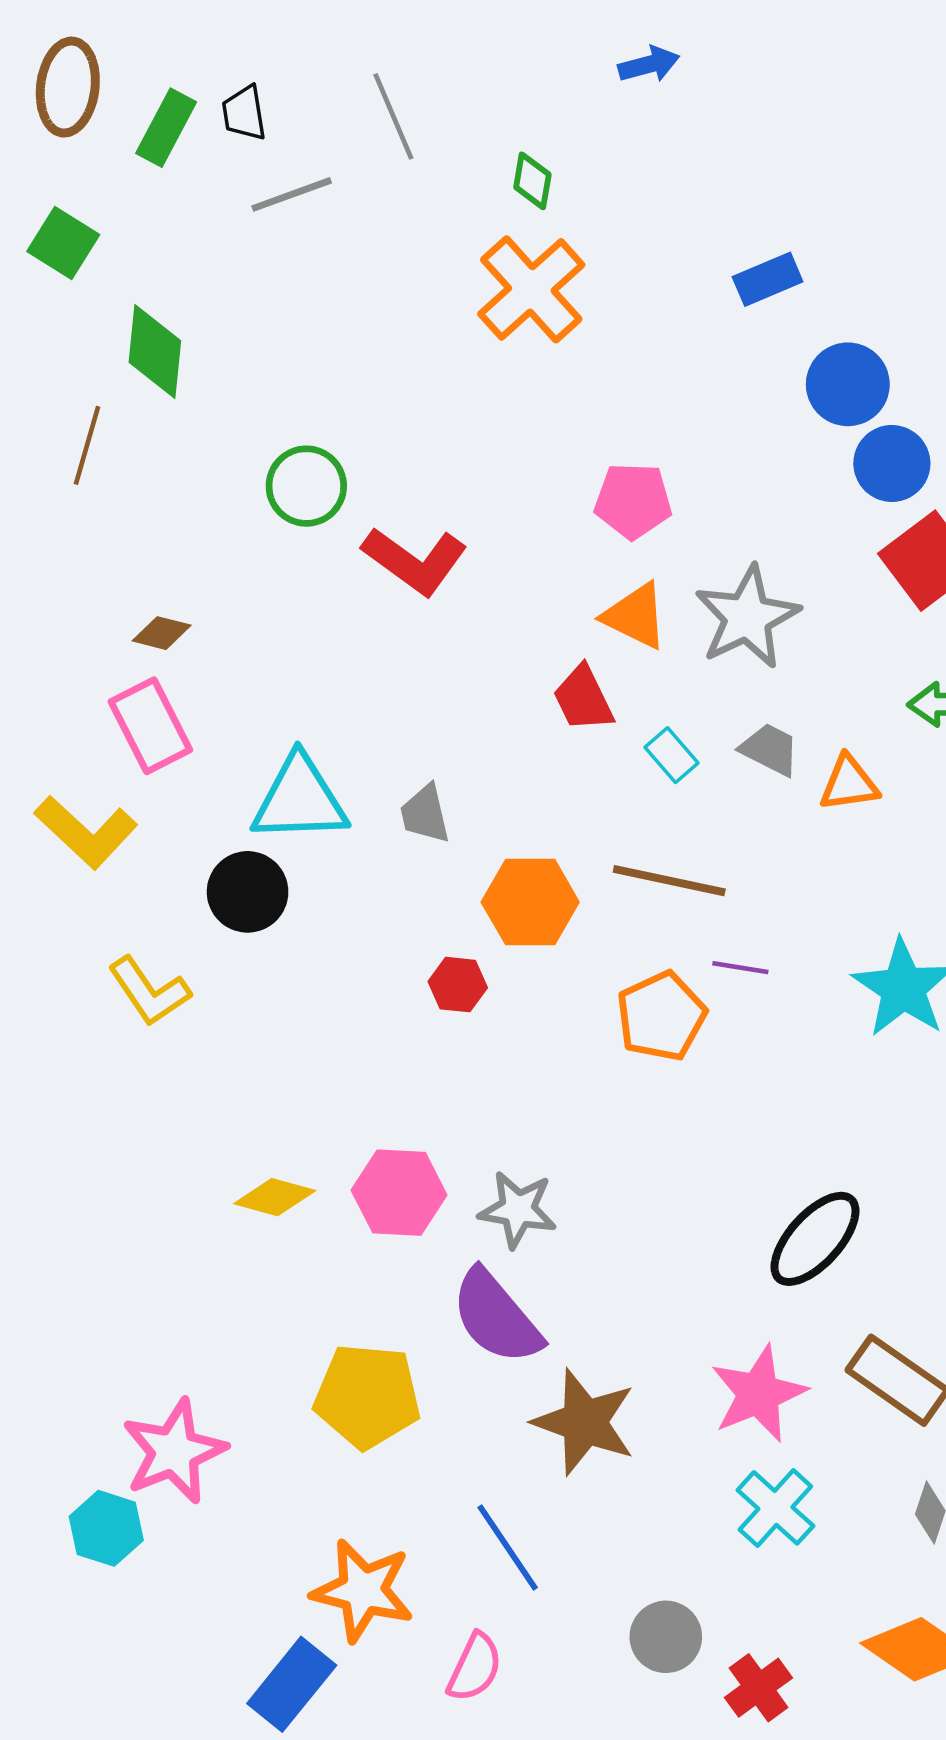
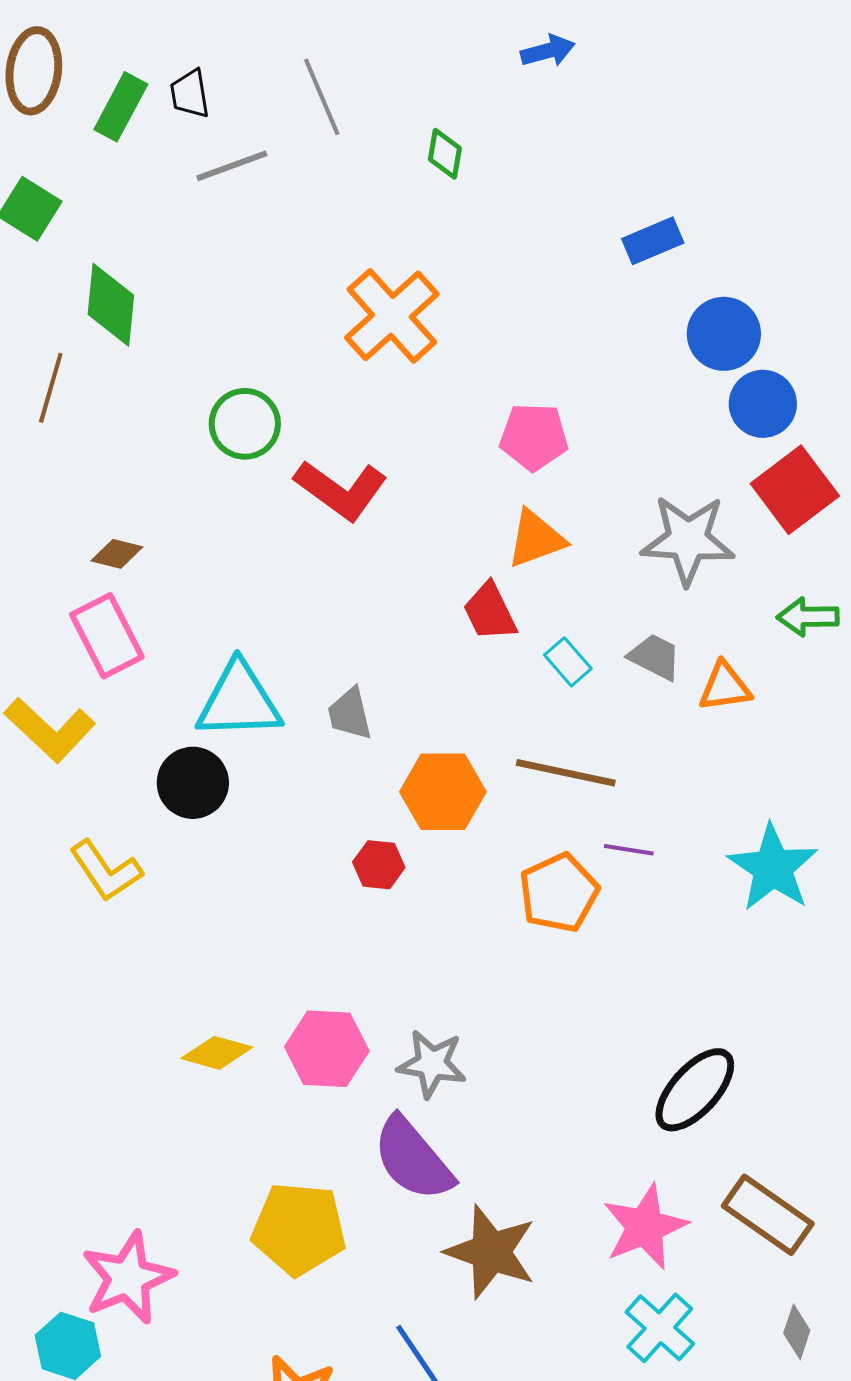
orange cross: (531, 289) -> (392, 316), moved
orange triangle: (635, 616) -> (536, 539), turned -46
gray star: (747, 617) -> (688, 540), moved, turned 30

